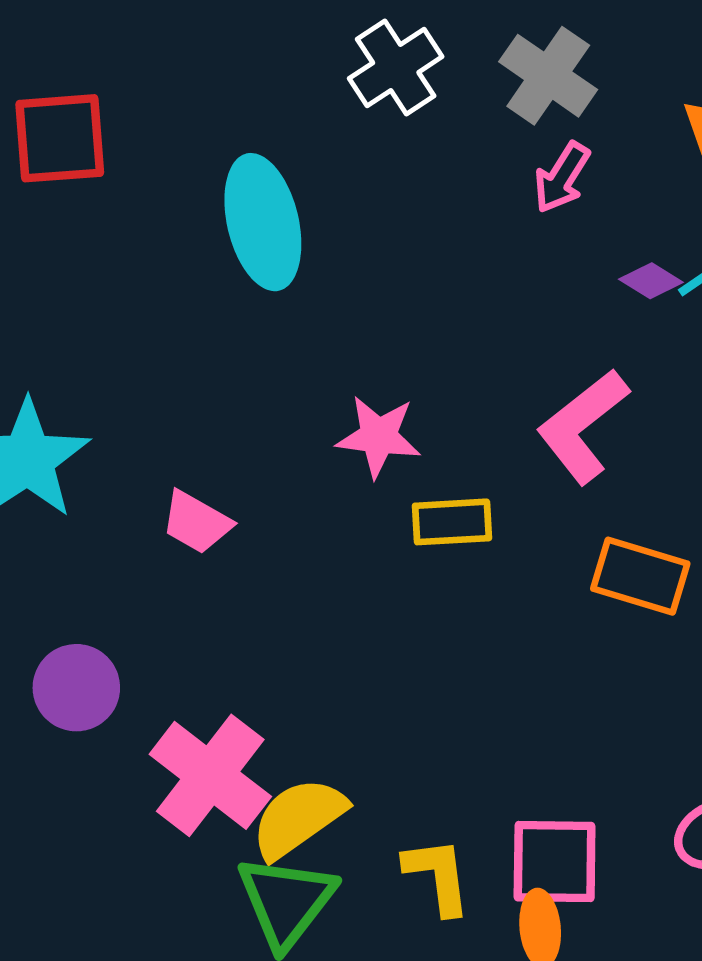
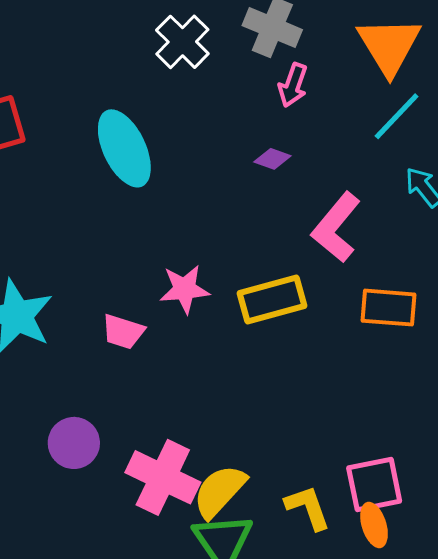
purple diamond: (651, 281) -> (272, 159), moved
pink star: (379, 436) -> (185, 289), moved
yellow rectangle: (452, 522) -> (272, 299), size x1.4

